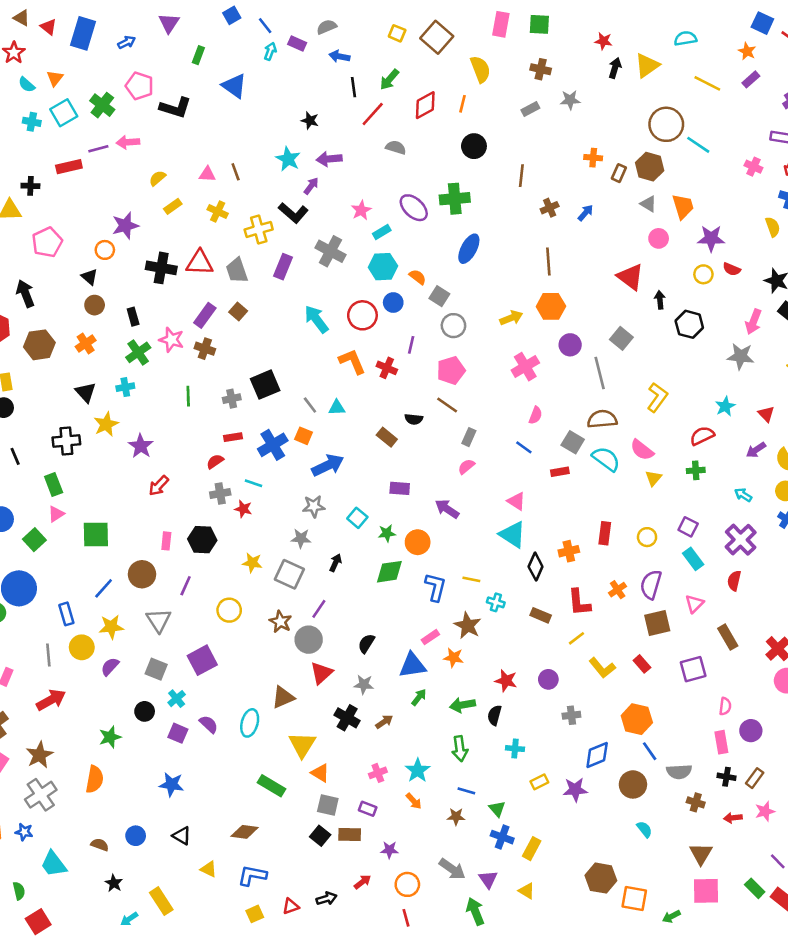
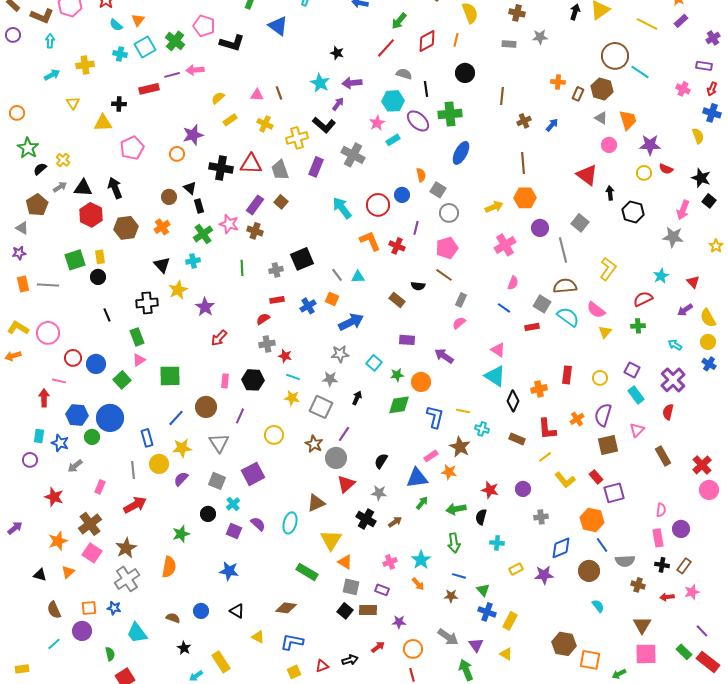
black line: (353, 87) -> (426, 89), moved
gray rectangle: (530, 109) -> (509, 44), turned 32
cyan hexagon: (383, 267) -> (393, 101), moved
black triangle: (89, 277) -> (190, 188), moved
orange semicircle: (418, 277) -> (421, 175), turned 40
blue cross: (273, 445) -> (308, 306), size x0.7
cyan line: (254, 483) -> (293, 377), moved
purple square: (693, 669) -> (614, 493), moved

